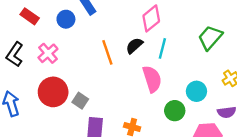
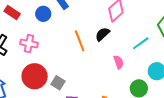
cyan line: (162, 48) -> (141, 43), moved, turned 42
pink cross: (48, 53) -> (29, 43), turned -36
pink semicircle: (152, 79) -> (119, 62), size x0.6

